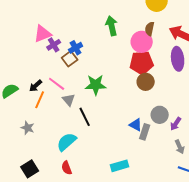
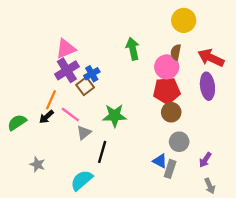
pink triangle: (43, 34) -> (66, 49), moved
purple cross: (54, 45) -> (67, 70), size x1.5
orange line: (40, 100) -> (51, 100), moved
gray triangle: (69, 100) -> (84, 133), turned 32
gray circle: (160, 115) -> (179, 142), moved
black line: (85, 117) -> (102, 152), turned 42

